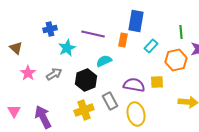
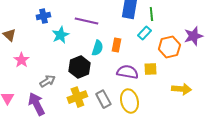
green line: (181, 32) -> (151, 14), moved
orange rectangle: (123, 40) -> (116, 45), moved
cyan semicircle: (104, 61) -> (97, 48), turned 133
gray arrow: (54, 74) -> (47, 81), moved
gray rectangle: (110, 101) -> (103, 99), moved

